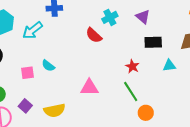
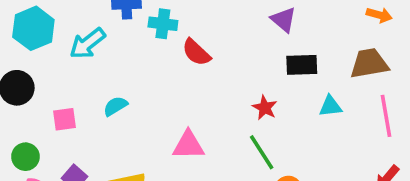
cyan cross: (110, 17) -> (163, 24), moved, turned 35
cyan semicircle: (48, 66) -> (115, 106), turned 112
pink square: (28, 73) -> (65, 119), moved

